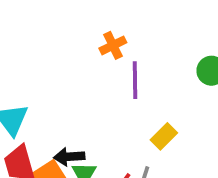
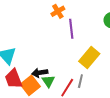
yellow rectangle: (164, 136) -> (89, 57), size x1.5

